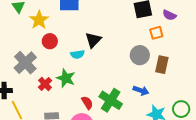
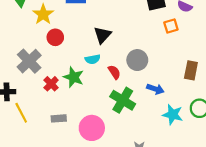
cyan semicircle: (78, 54) -> (93, 59), moved
gray circle: (140, 55) -> (137, 60), moved
brown rectangle: (162, 65) -> (191, 70), moved
red semicircle: (87, 103) -> (114, 72), moved

